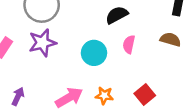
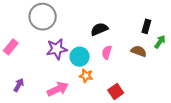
purple star: (42, 43) -> (57, 49), moved
orange star: (104, 95) -> (86, 76), moved

